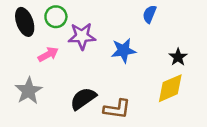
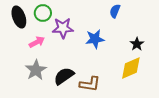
gray star: (29, 91) -> (36, 70), moved

